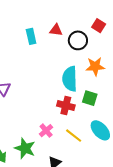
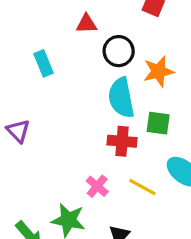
cyan rectangle: (31, 36) -> (43, 63), moved
black circle: (78, 40) -> (119, 51), moved

